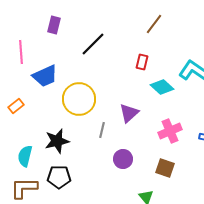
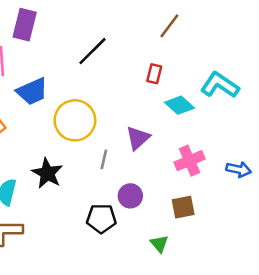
purple rectangle: (54, 25) -> (25, 25), moved, size x1.4
black star: (57, 141) -> (47, 173), turned -30
brown square: (165, 168) -> (183, 207), turned -30
black pentagon: (59, 177) -> (101, 219), moved

